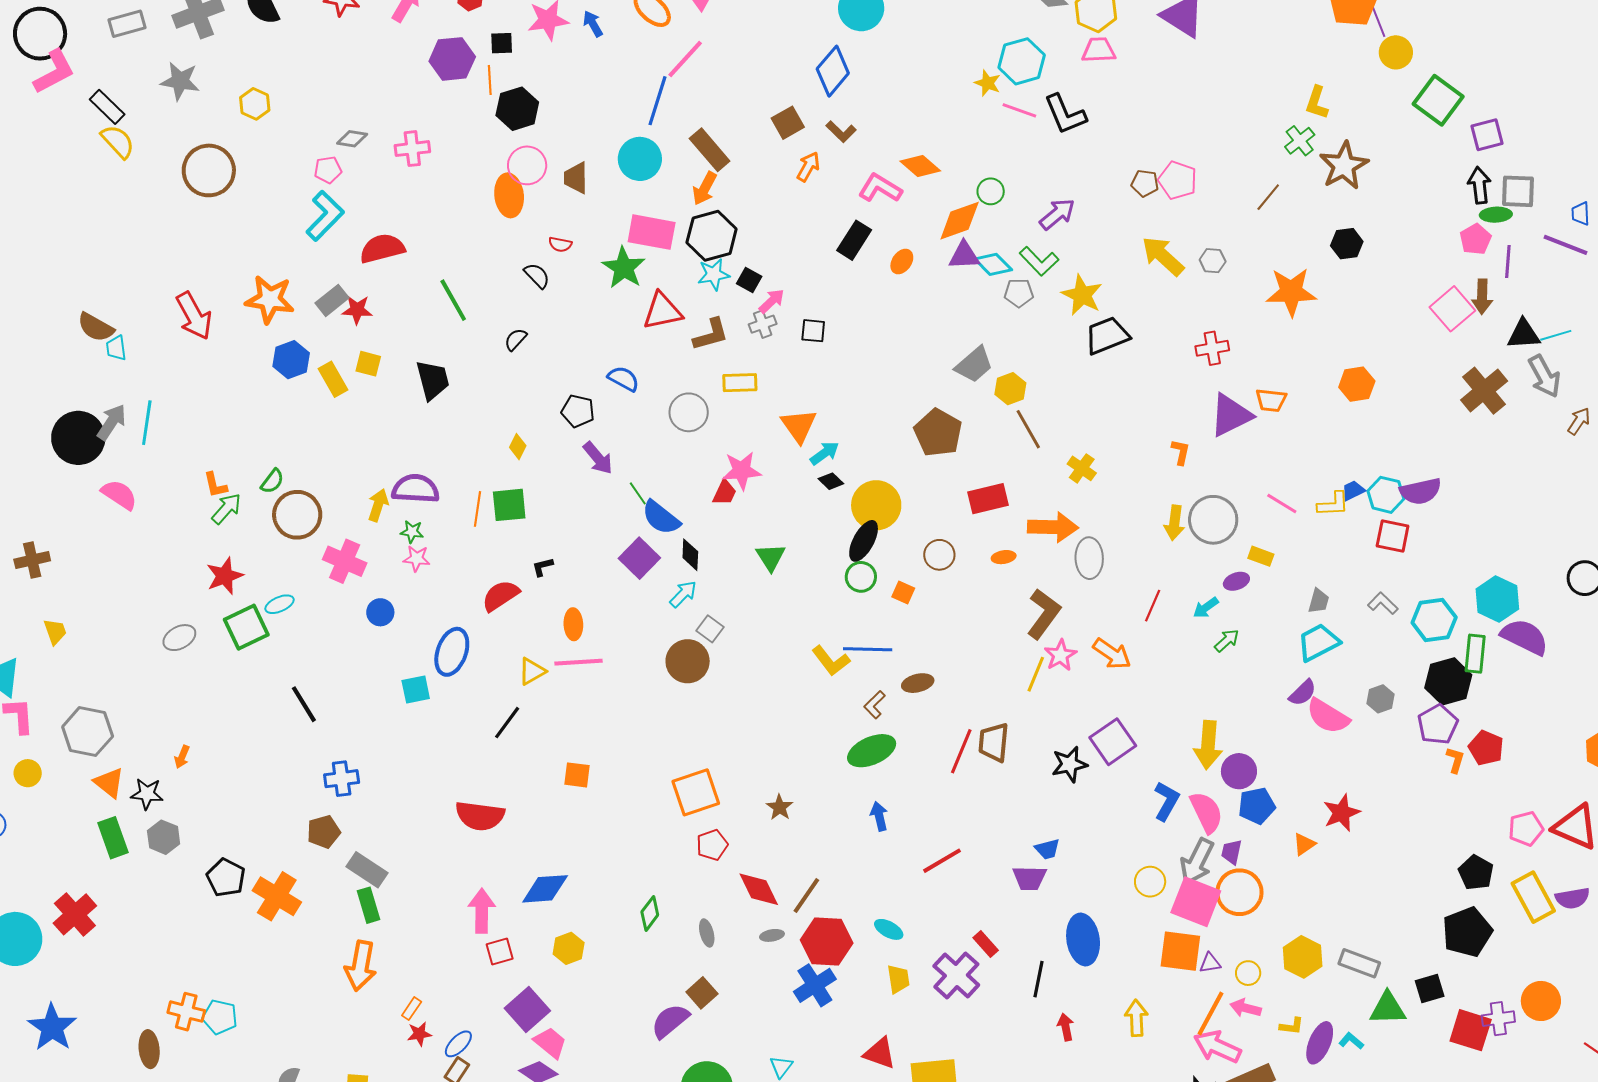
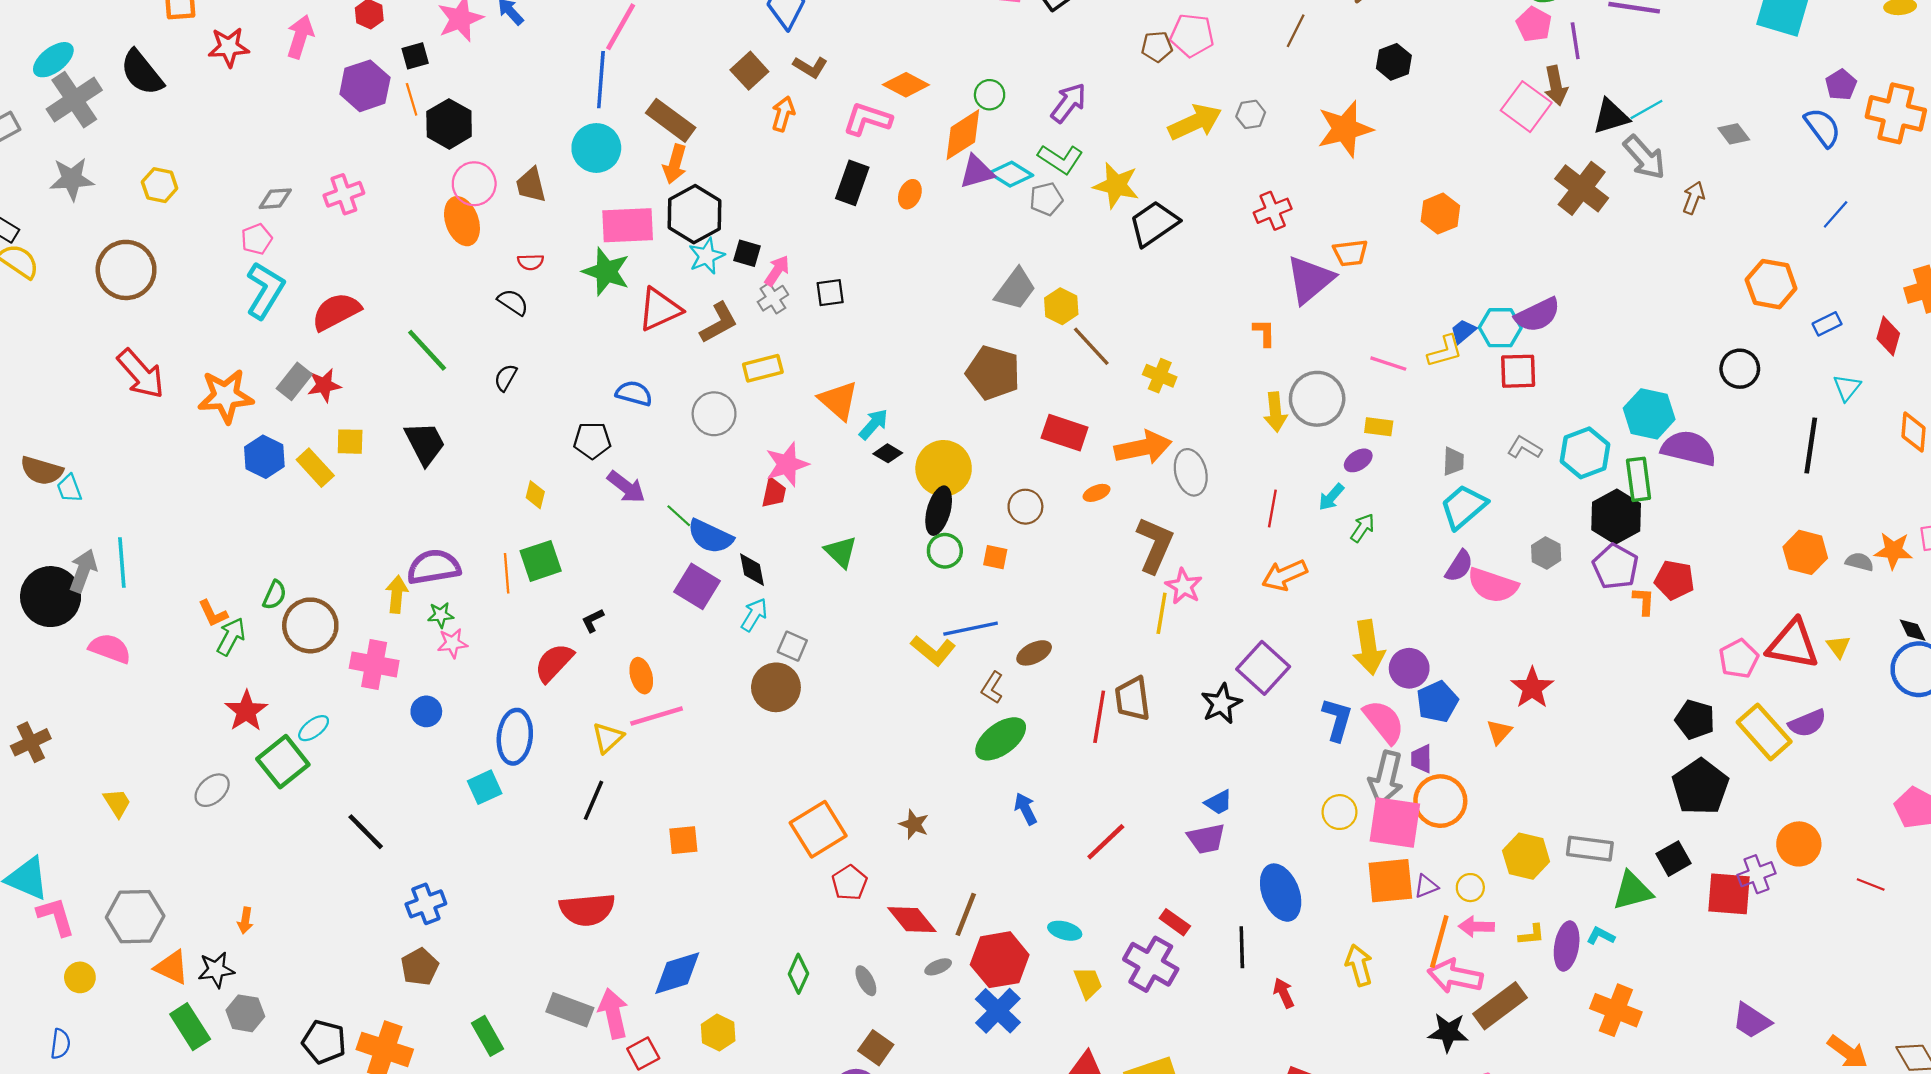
yellow arrow: (1163, 256) -> (1195, 122), turned 126
red arrow: (194, 316) -> (141, 374), moved
red rectangle: (988, 499) -> (1065, 433), turned 45
yellow trapezoid: (55, 632) -> (117, 803), moved
orange arrow: (1112, 654) -> (1285, 575), moved, turned 135
gray rectangle: (367, 870) -> (570, 1010), moved

